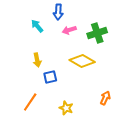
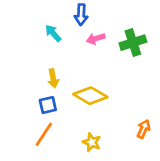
yellow diamond: (82, 61) -> (90, 96), moved
blue square: (50, 77) -> (48, 105), moved

